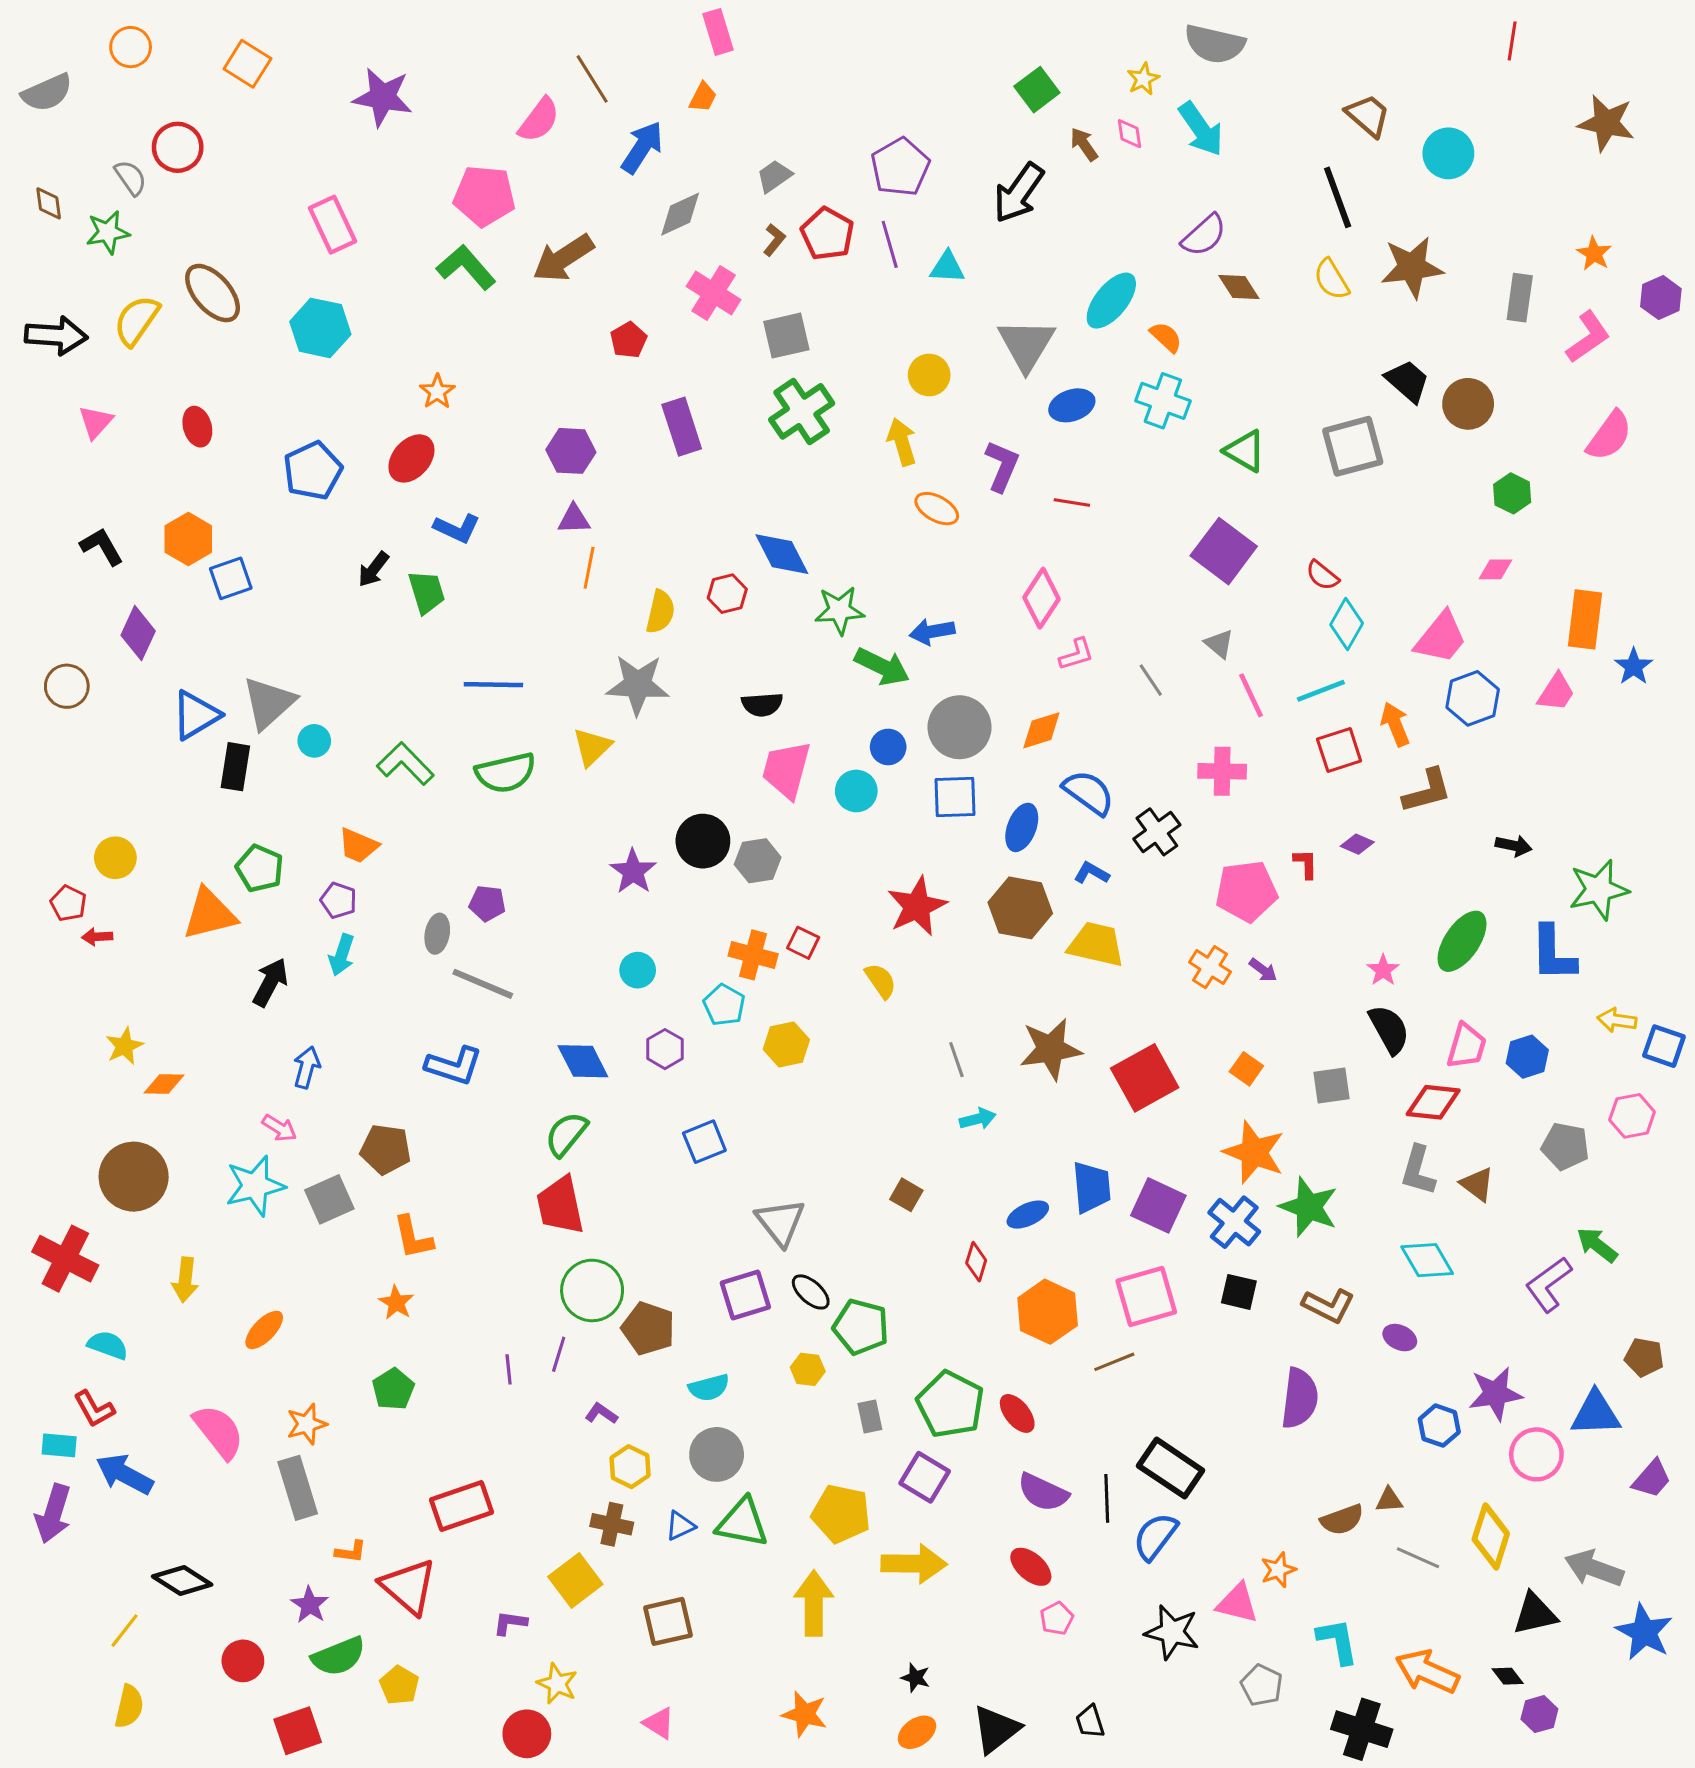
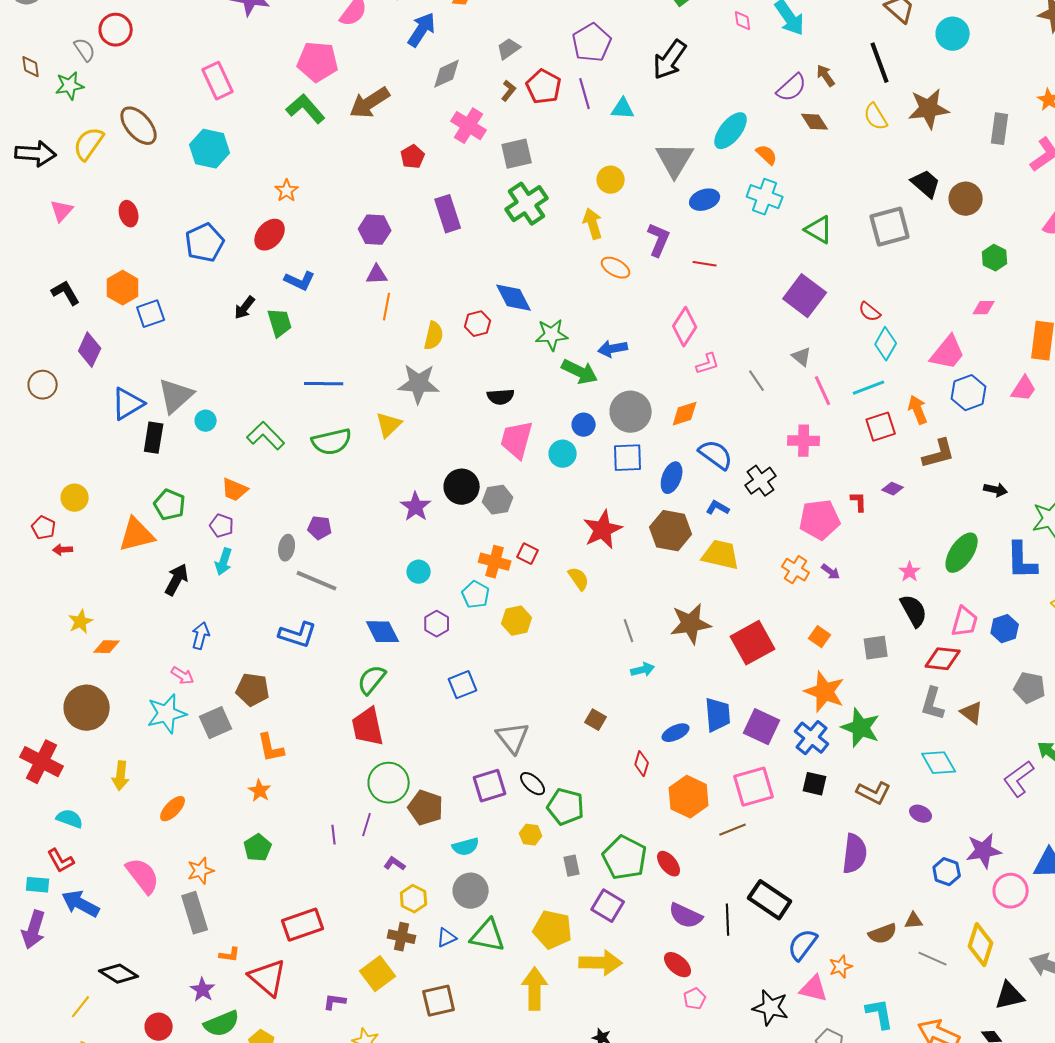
brown arrow: (1084, 144) -> (826, 76), moved
blue semicircle: (1155, 1536) -> (803, 945), moved

